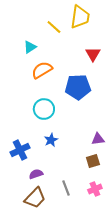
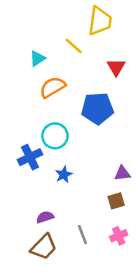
yellow line: (54, 27) -> (74, 46), moved
blue cross: (20, 150) -> (30, 157), moved

